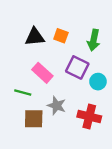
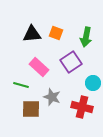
purple square: (77, 67) -> (71, 62), turned 30
cyan circle: (98, 82) -> (93, 83), moved

